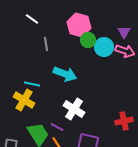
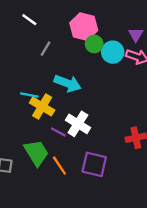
gray line: (46, 44) -> (46, 49), turned 40
yellow cross: (24, 100) -> (42, 106), moved
purple line: (57, 127) -> (58, 132), moved

